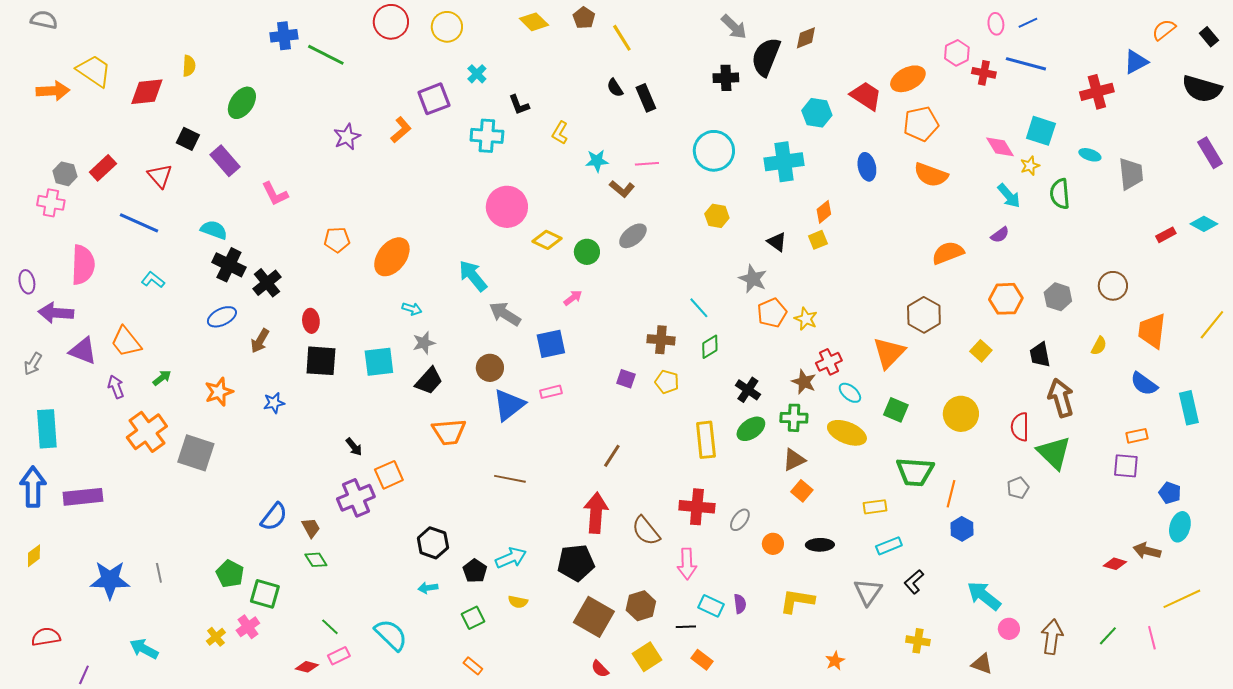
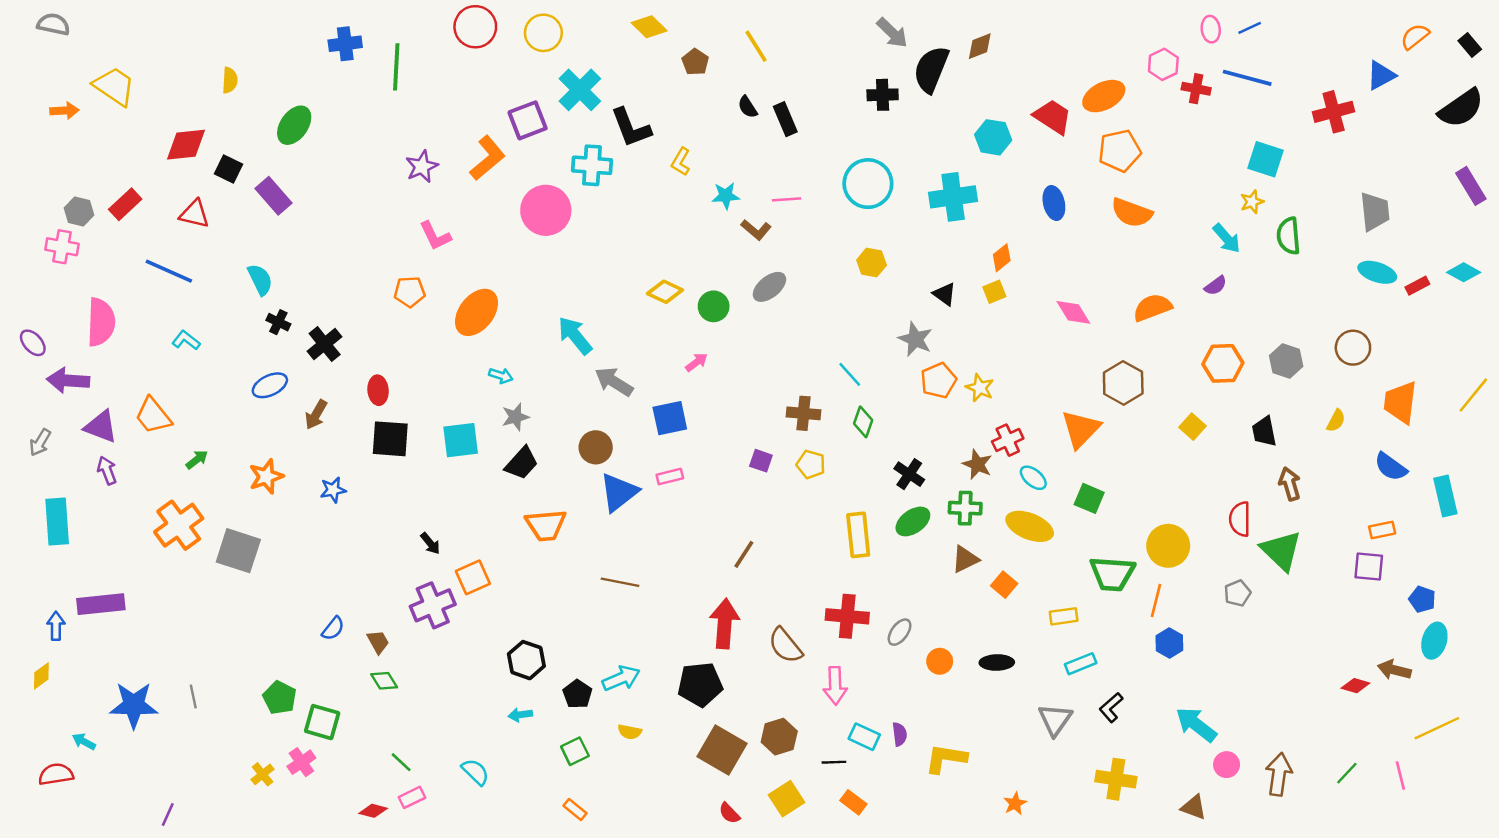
brown pentagon: (584, 18) -> (695, 62), moved
green line: (326, 55) -> (396, 67), turned 66
cyan cross: (477, 74) -> (580, 90), size x1.8
black semicircle: (1202, 89) -> (1461, 108), turned -51
orange arrow: (53, 91) -> (64, 111), size x0.7
red diamond: (147, 92) -> (186, 145), moved
black L-shape: (519, 105) -> (631, 128), size x1.6
orange L-shape: (401, 130) -> (487, 158), size x1.4
pink diamond: (1000, 147) -> (1073, 312), moved
cyan ellipse: (1090, 155) -> (1377, 272), moved, size x1.4
red triangle: (160, 176) -> (194, 214), turned -36
pink L-shape: (275, 194) -> (435, 236), moved
pink circle: (507, 207) -> (546, 210), moved
cyan semicircle: (214, 230) -> (260, 280), turned 44
black cross: (229, 265) -> (278, 322), size x0.6
purple ellipse: (27, 282) -> (33, 343), turned -30
green diamond: (710, 347) -> (863, 422), turned -40
purple arrow: (116, 387) -> (107, 470), moved
brown arrow: (1061, 398) -> (1290, 484), size x0.7
yellow circle: (961, 414) -> (1168, 546), moved
blue arrow: (33, 487) -> (56, 626), moved, size x0.6
orange square: (802, 491) -> (1004, 585), moved
blue semicircle: (274, 517) -> (333, 628), size x0.7
yellow L-shape: (797, 601) -> (946, 759), moved
cyan semicircle: (391, 635) -> (475, 772), size x0.7
yellow cross: (918, 641) -> (1116, 779), size x1.4
cyan arrow: (144, 649) -> (84, 742), moved, size x0.7
purple line: (84, 675) -> (168, 814), moved

